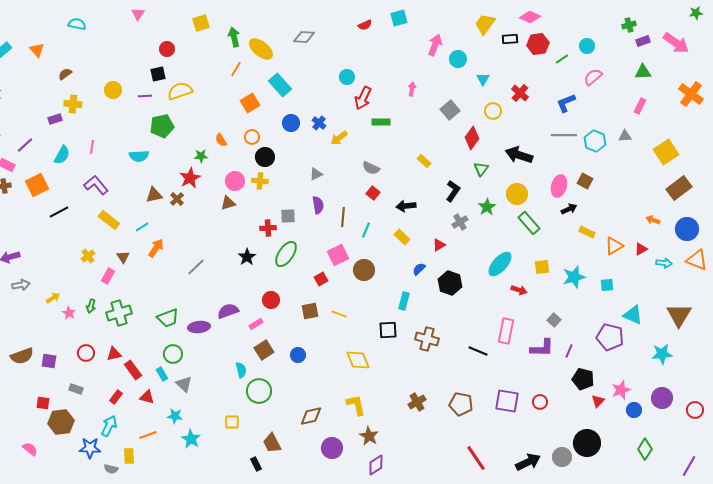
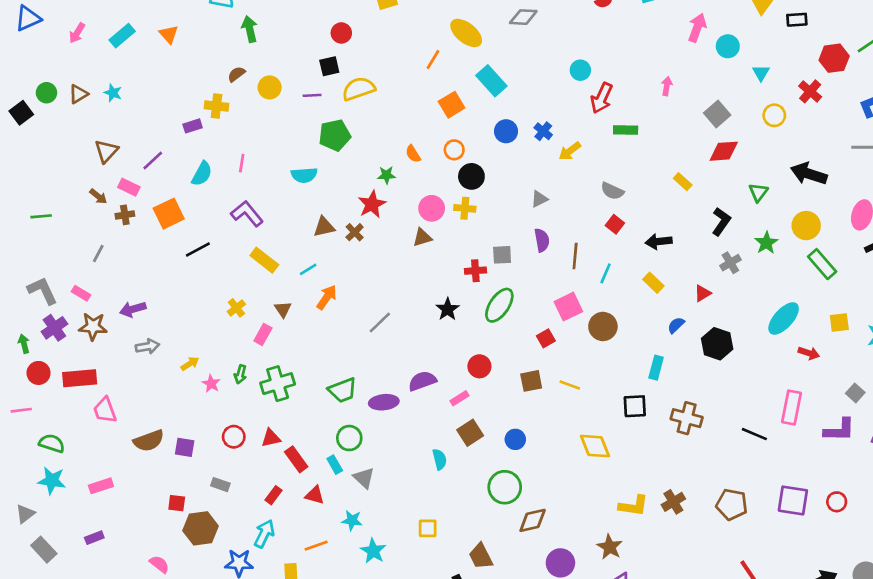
green arrow: (234, 37) -> (250, 29), moved
red hexagon: (538, 44) -> (834, 58), moved
brown semicircle: (65, 74) -> (236, 74), moved
red diamond: (472, 138) -> (724, 151), moved, turned 50
green circle: (259, 391) -> (505, 487), moved
yellow L-shape: (356, 405) -> (633, 506), moved, turned 110

